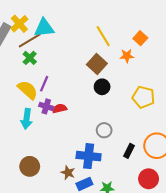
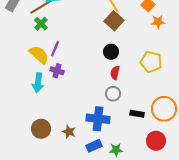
orange star: (127, 56) -> (158, 22), moved
brown square: (97, 64) -> (114, 21), moved
red semicircle: (60, 109) -> (115, 73), moved, turned -64
black rectangle: (129, 151) -> (137, 114), turned 72
brown star: (68, 173) -> (69, 132), moved

